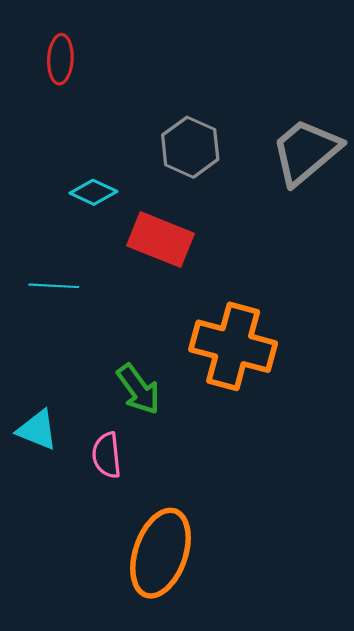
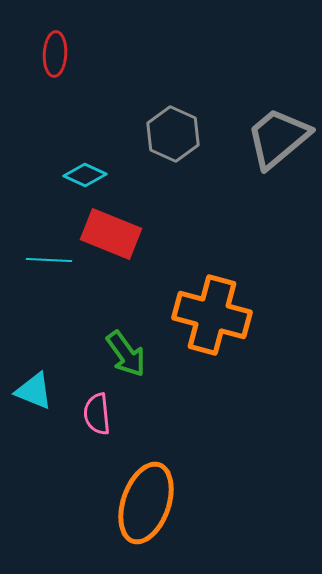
red rectangle: (160, 240) -> (111, 234), moved

